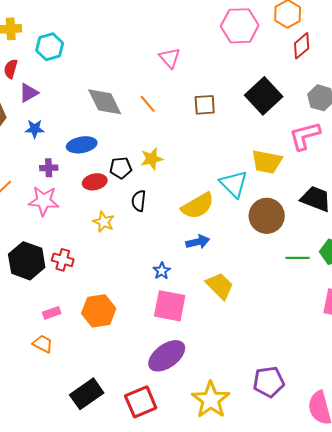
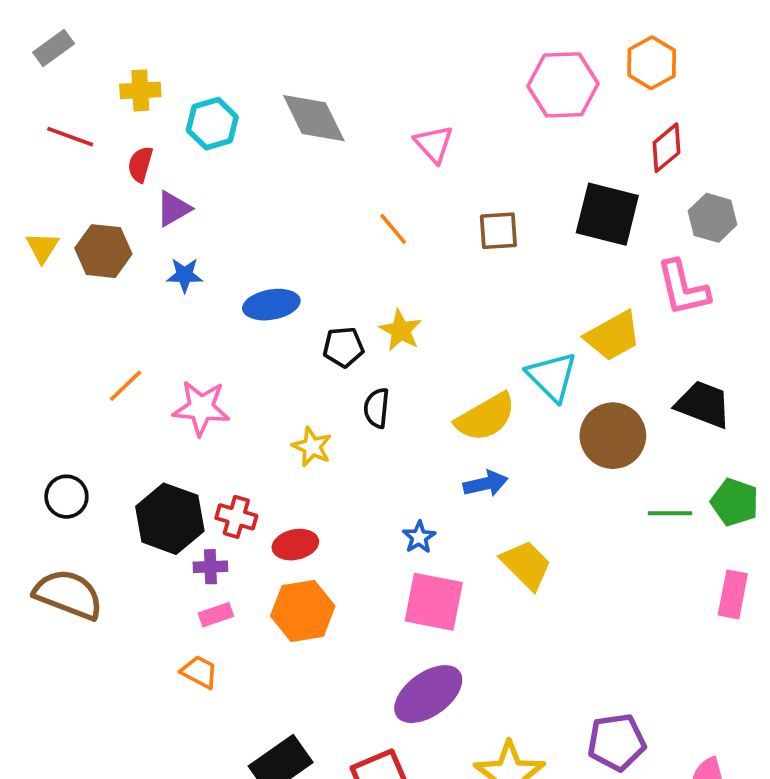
red diamond: (302, 46) -> (666, 148), moved
black square: (264, 96) -> (607, 214), turned -33
gray diamond: (105, 102) -> (314, 118), moved
pink L-shape: (305, 136) -> (683, 288), turned -88
yellow star: (152, 159) -> (401, 330), turned -30
yellow trapezoid: (267, 162) -> (613, 336), turned -40
purple cross: (49, 168) -> (210, 567), moved
red ellipse: (95, 182) -> (295, 545), moved

